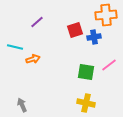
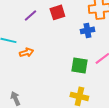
red square: (75, 30) -> (57, 12), moved

